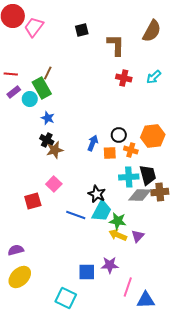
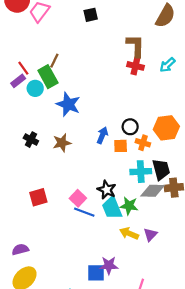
brown L-shape: (116, 45) -> (135, 46), moved
red line: (11, 74) -> (23, 68), moved, turned 48
blue star: (48, 118) -> (68, 104), moved, size x1.6
black cross: (47, 140) -> (31, 140), moved
pink square: (54, 184) -> (78, 198), moved
cyan trapezoid: (102, 211) -> (112, 208), turned 130
green star: (118, 221) -> (129, 206), moved
purple star: (110, 265) -> (109, 265), moved

